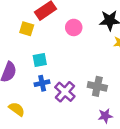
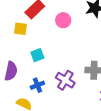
blue cross: (42, 83) -> (37, 85), moved

